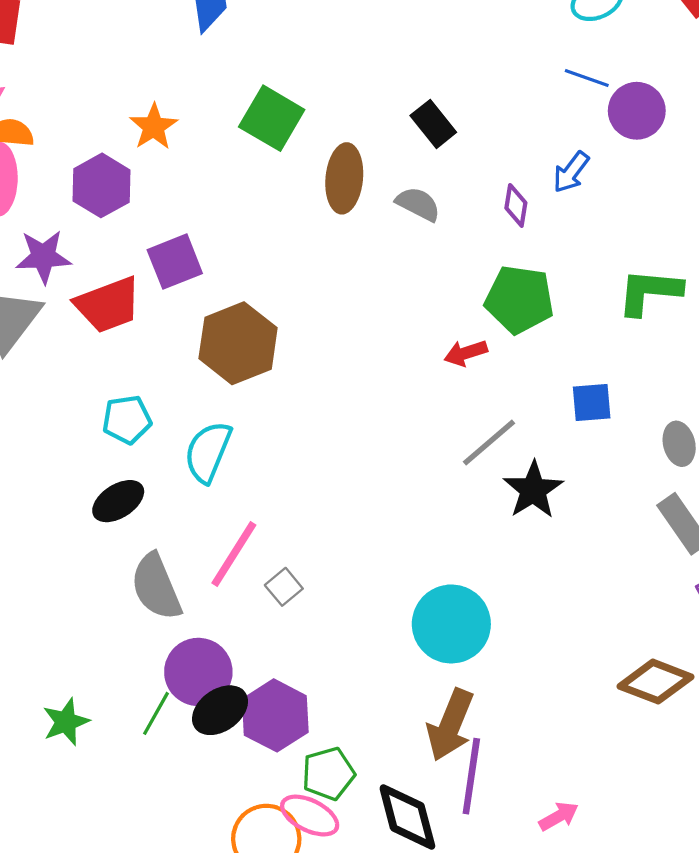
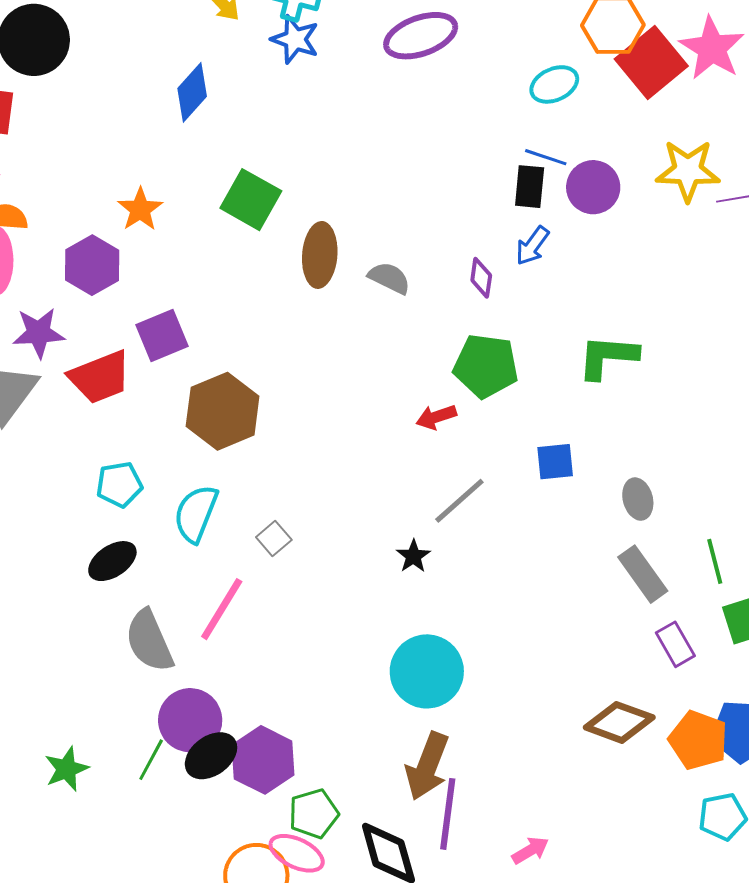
black rectangle: (433, 124) -> (530, 187), moved, turned 45
black star: (533, 490) -> (413, 556), moved, size x0.6
gray square: (284, 587) -> (274, 539), moved

